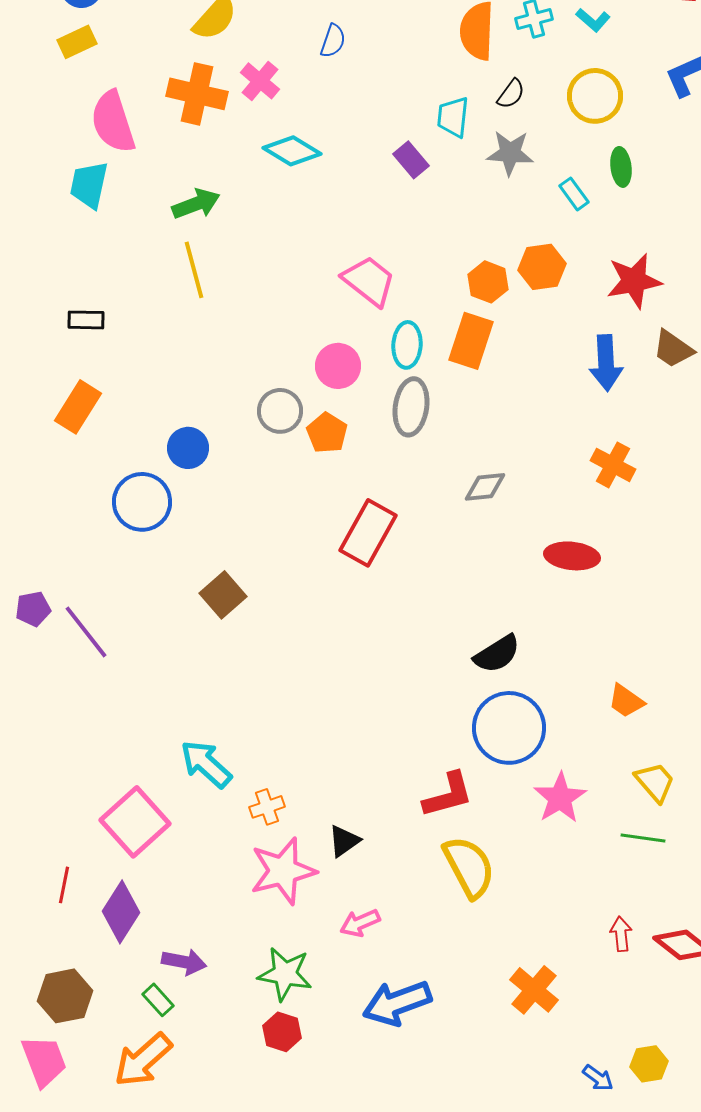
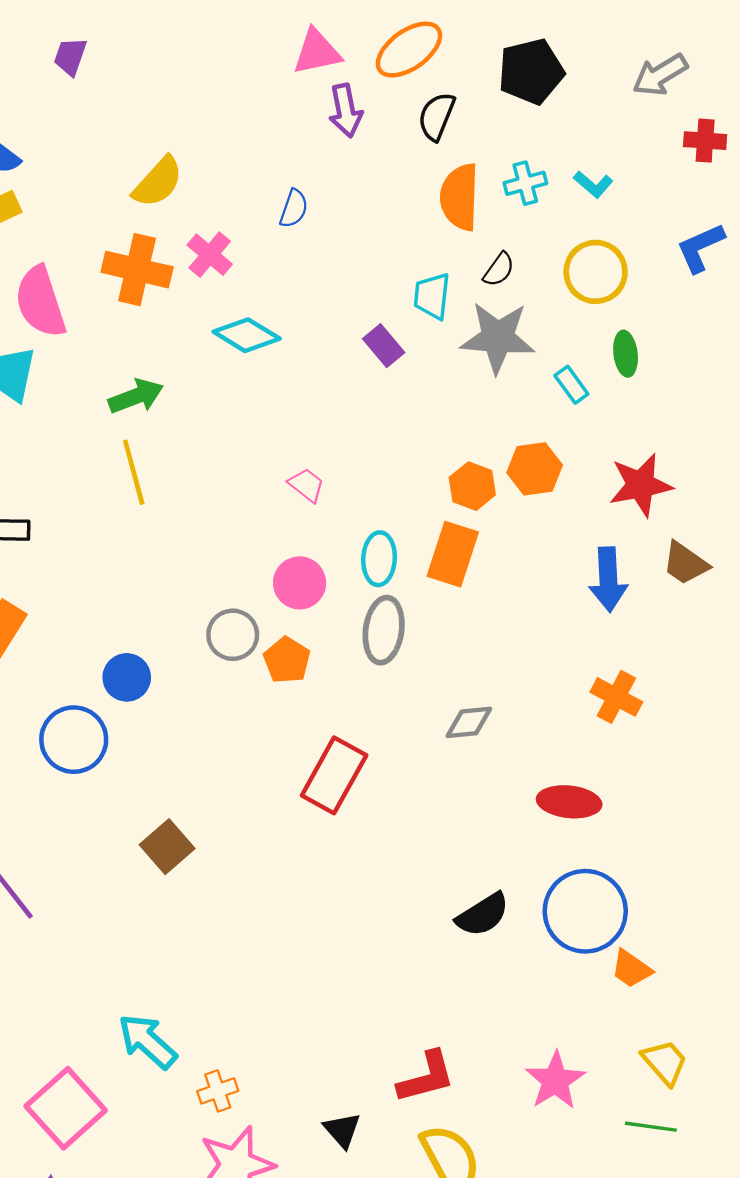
gray star: (510, 153) -> (498, 338), size x1.4
pink trapezoid: (369, 281) -> (306, 485), moved, size x0.6
blue circle: (509, 728) -> (585, 911), moved
black triangle: (344, 841) -> (342, 1130), moved, turned -36

